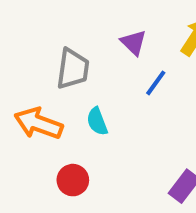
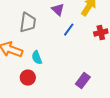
cyan semicircle: (97, 121) -> (37, 58), moved

